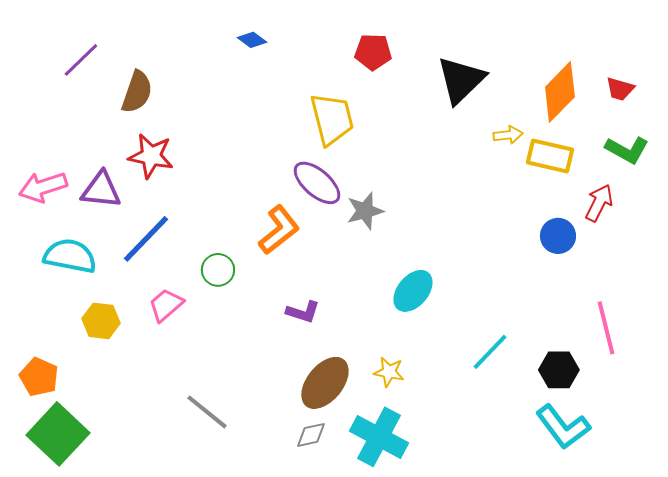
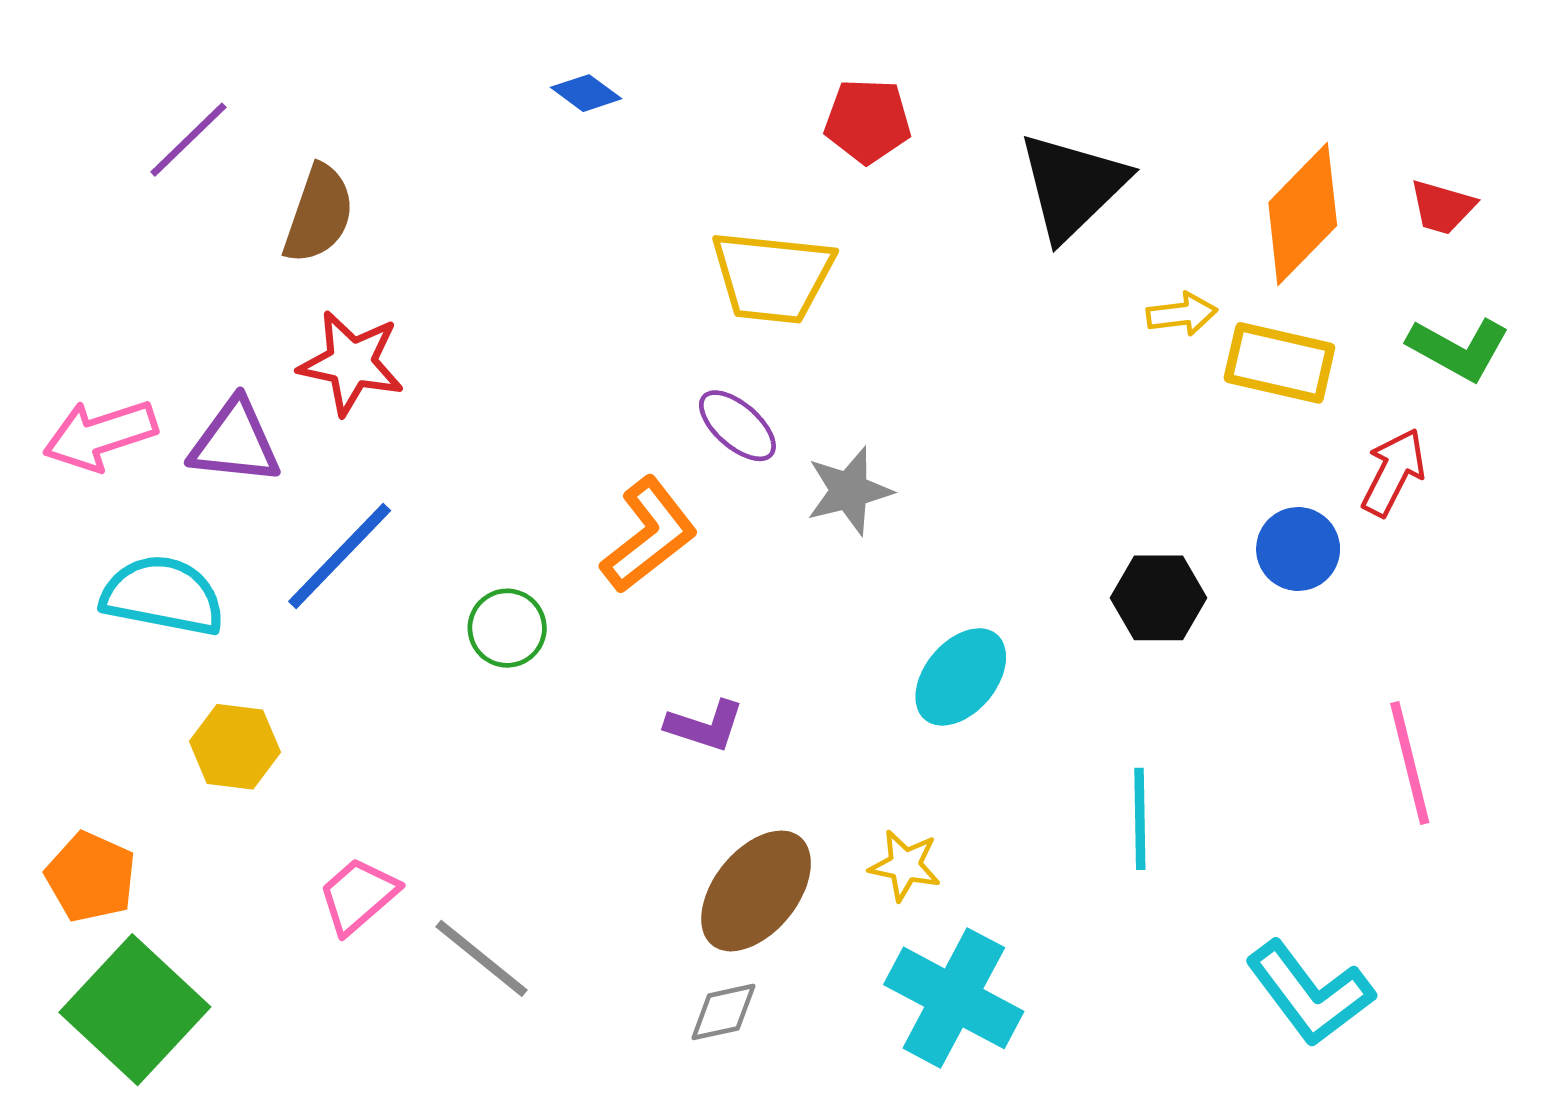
yellow trapezoid: (332, 119) -> (772, 277), turned 110
purple ellipse: (317, 183) -> (737, 426), size x0.7
pink trapezoid: (166, 305) -> (358, 896), moved
cyan line: (490, 352) -> (1140, 819), turned -45
black hexagon: (559, 370) -> (1158, 598), moved
cyan cross: (379, 437) -> (954, 998), moved

